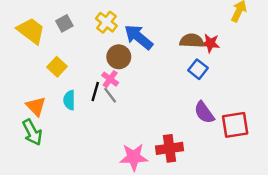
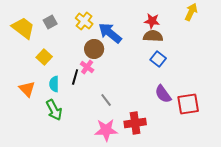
red star: (210, 43) -> (152, 21), moved
gray line: (110, 95) -> (106, 100), moved
green arrow: (32, 132) -> (54, 110), moved

